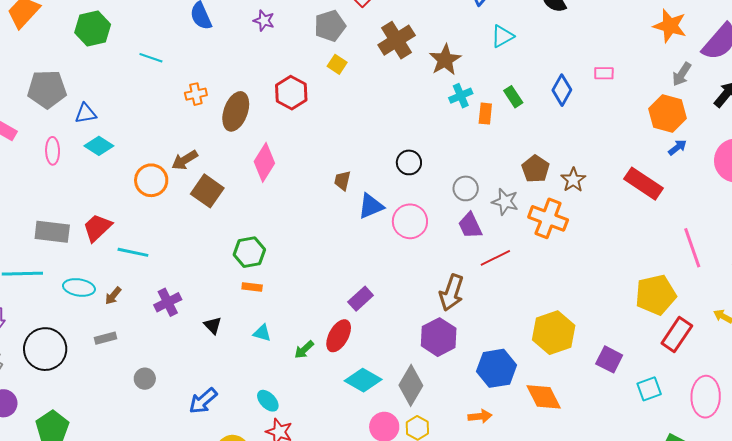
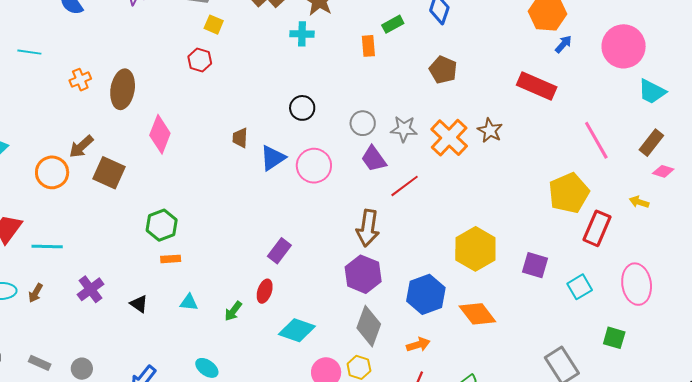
red hexagon: (291, 93) -> (200, 60), moved, size x0.7
cyan cross: (461, 96) -> (302, 34), moved, turned 35
green rectangle: (513, 97) -> (393, 24), turned -75
brown pentagon: (535, 169) -> (443, 70), moved
brown star: (573, 180) -> (490, 130), moved
orange cross: (548, 218) -> (449, 138), turned 33
red ellipse: (339, 336) -> (265, 291), size x0.7
gray rectangle: (106, 338) -> (40, 363), moved, turned 50
gray diamond: (411, 385) -> (369, 326), moved

